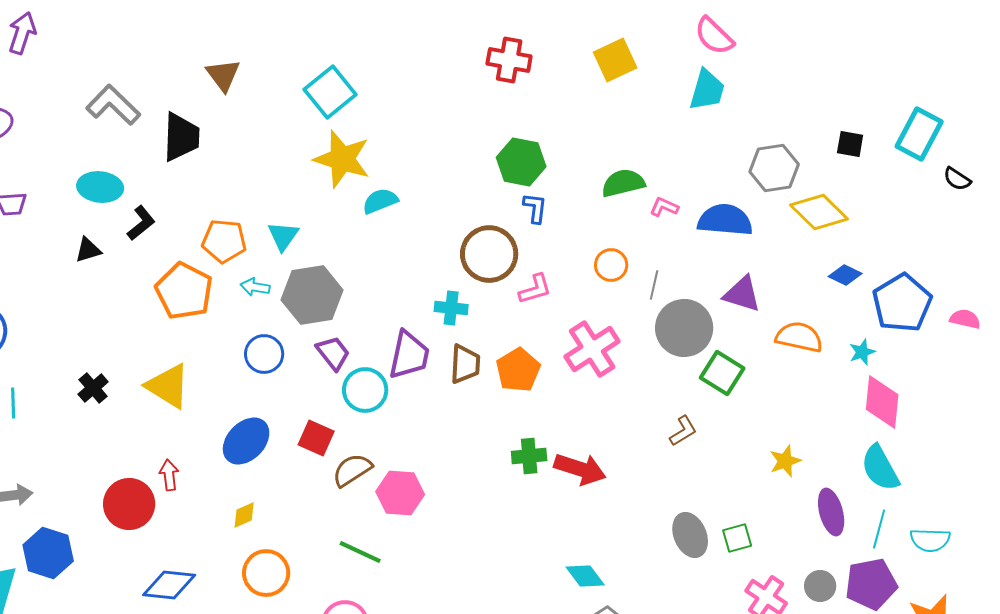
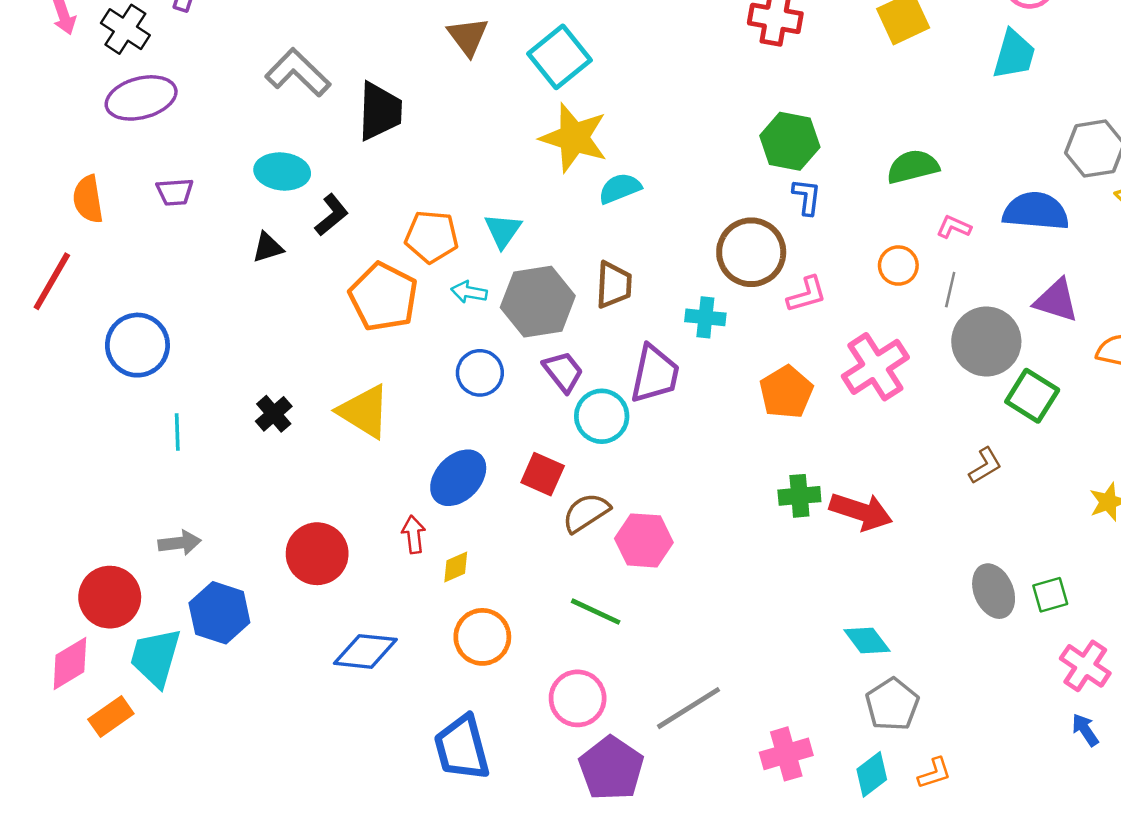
brown triangle: (223, 75) -> (468, 36), moved
pink L-shape: (664, 207) -> (954, 227), moved
brown trapezoid: (465, 364) -> (614, 285), moved
red arrow: (169, 475) -> (414, 534), moved

